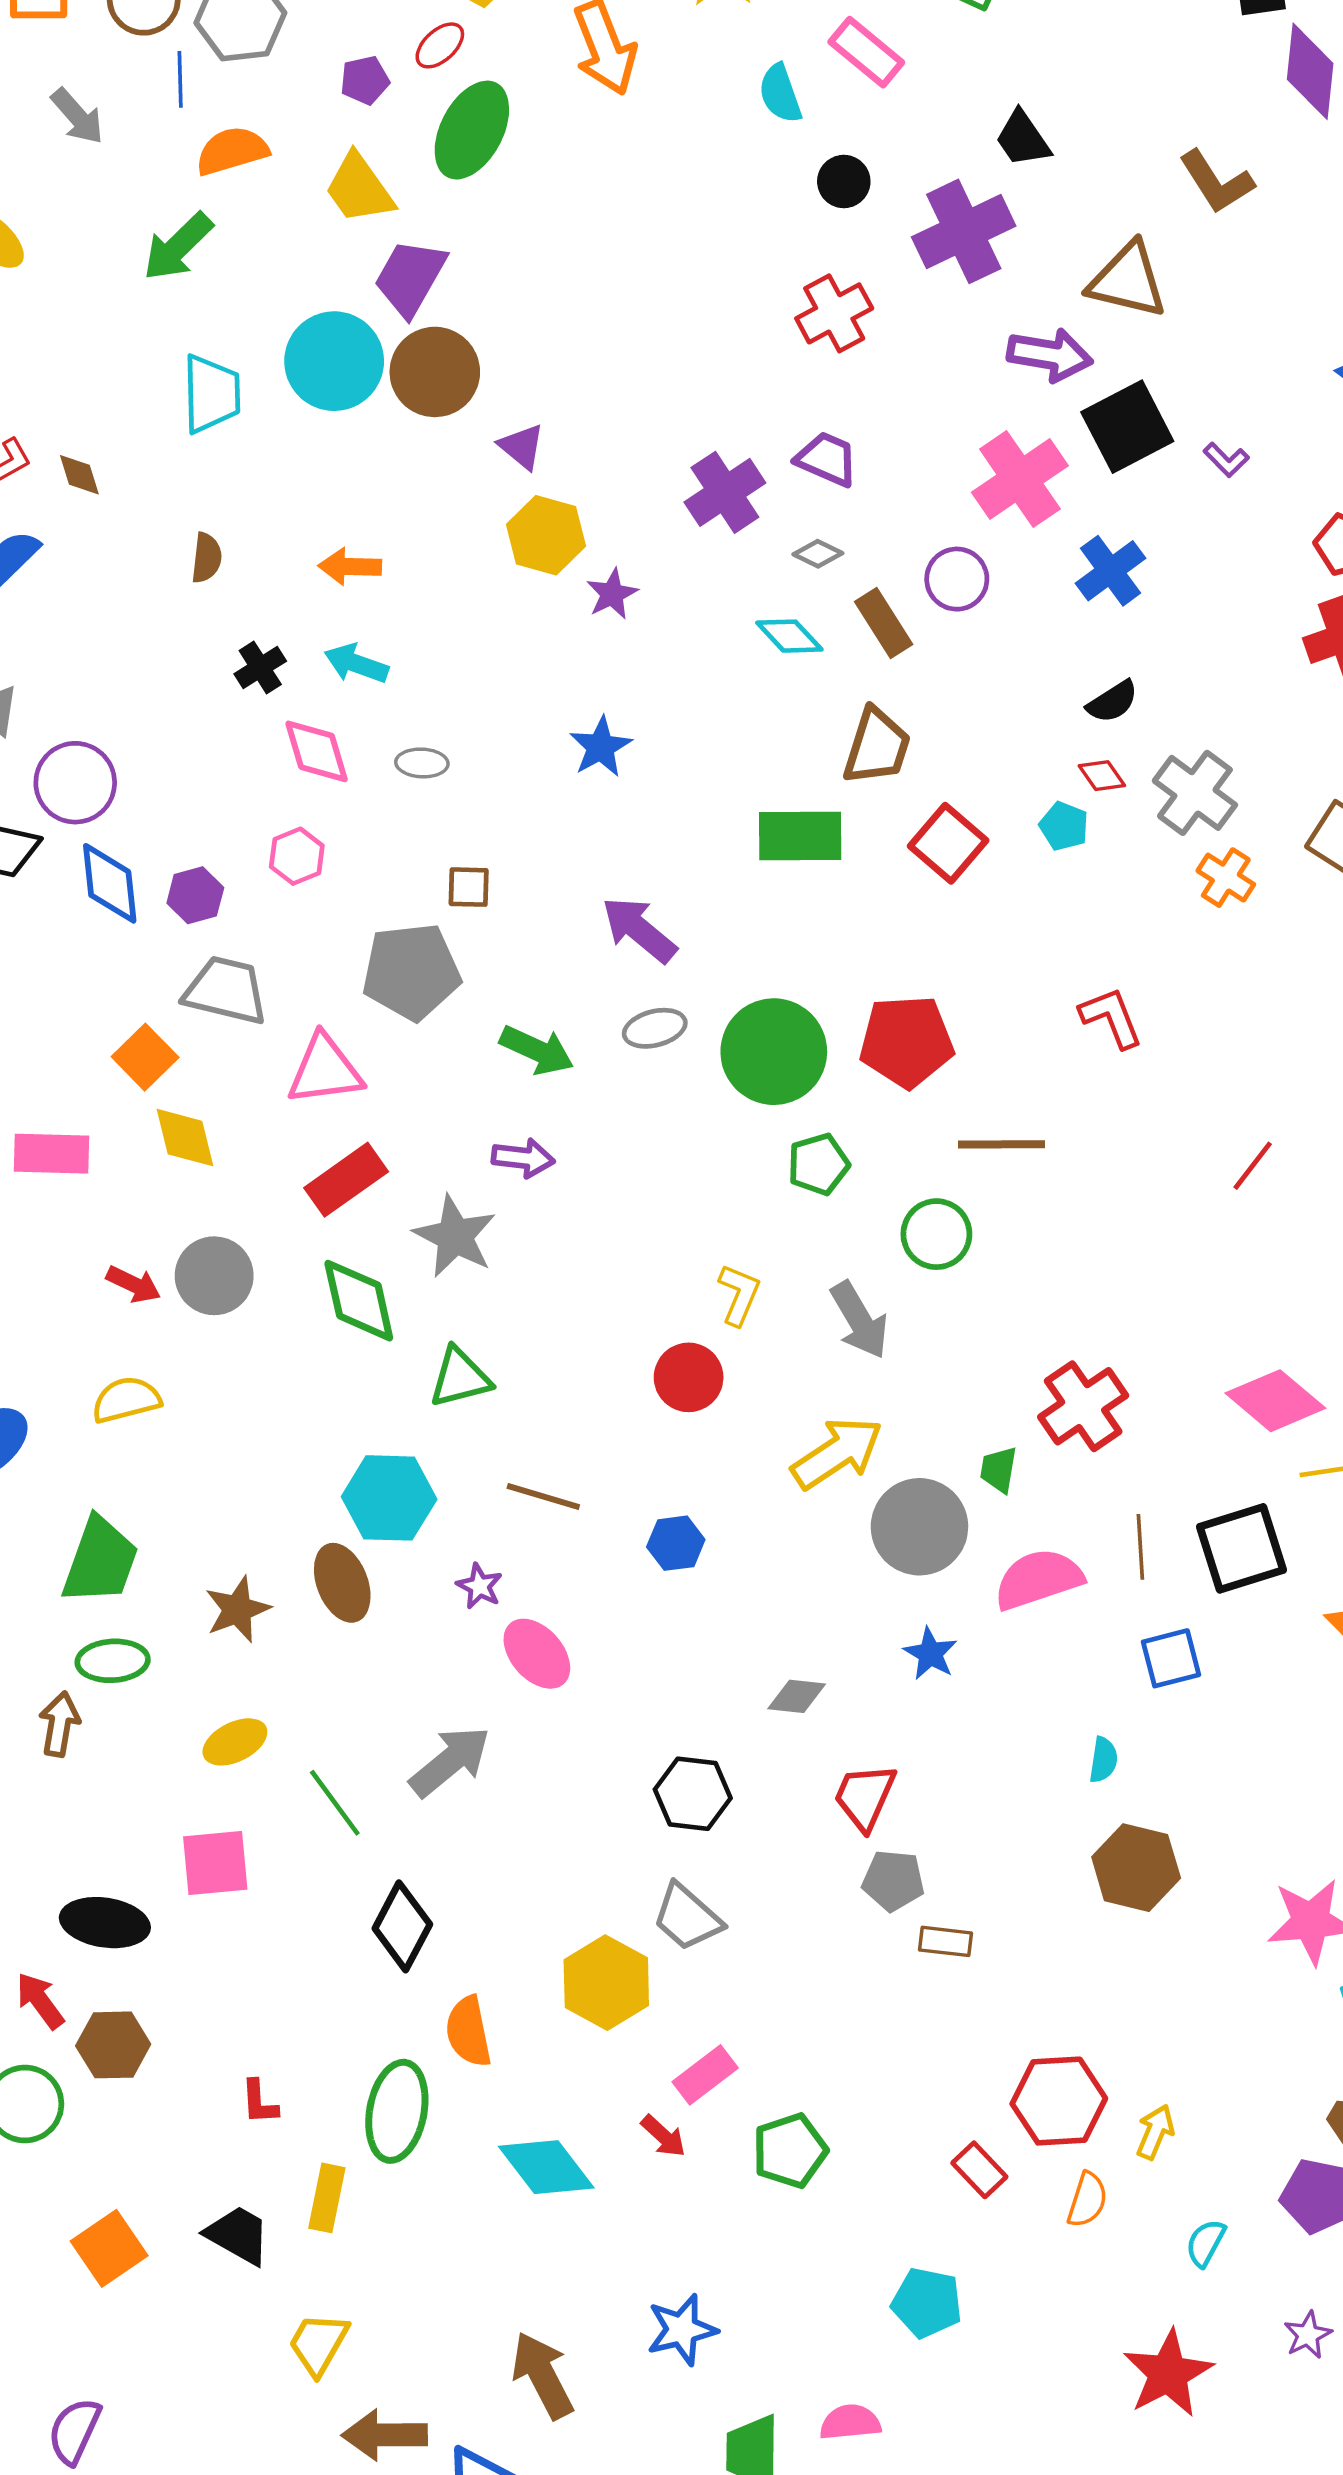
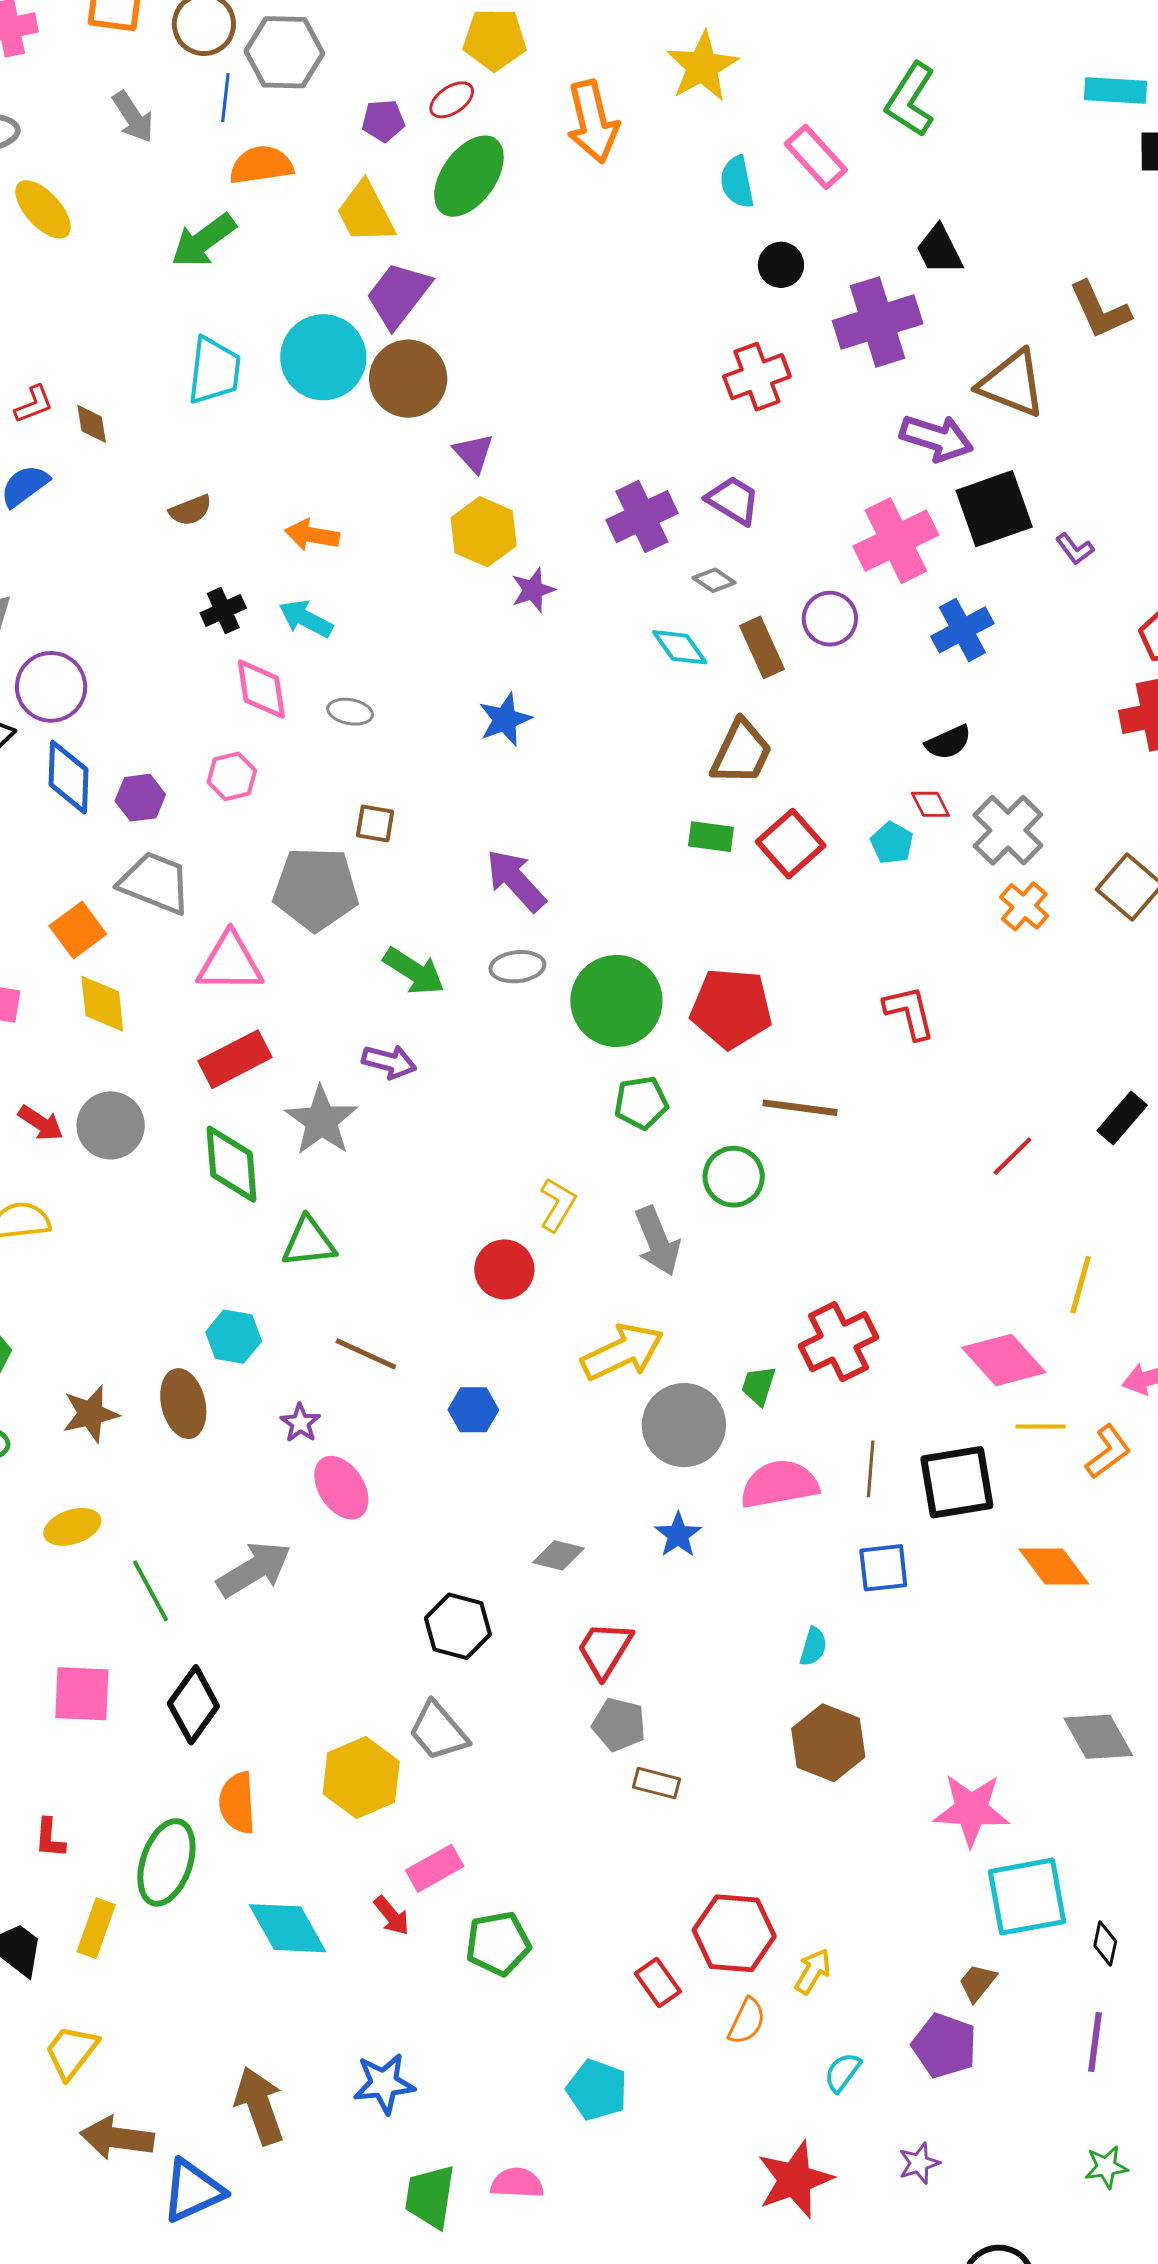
brown semicircle: (206, 558) -> (190, 510), turned 54
green rectangle: (800, 836) -> (711, 837), moved, size x0.6
cyan hexagon: (389, 1498) -> (234, 1337), size x0.7
pink square: (215, 1863) -> (82, 1694), moved

